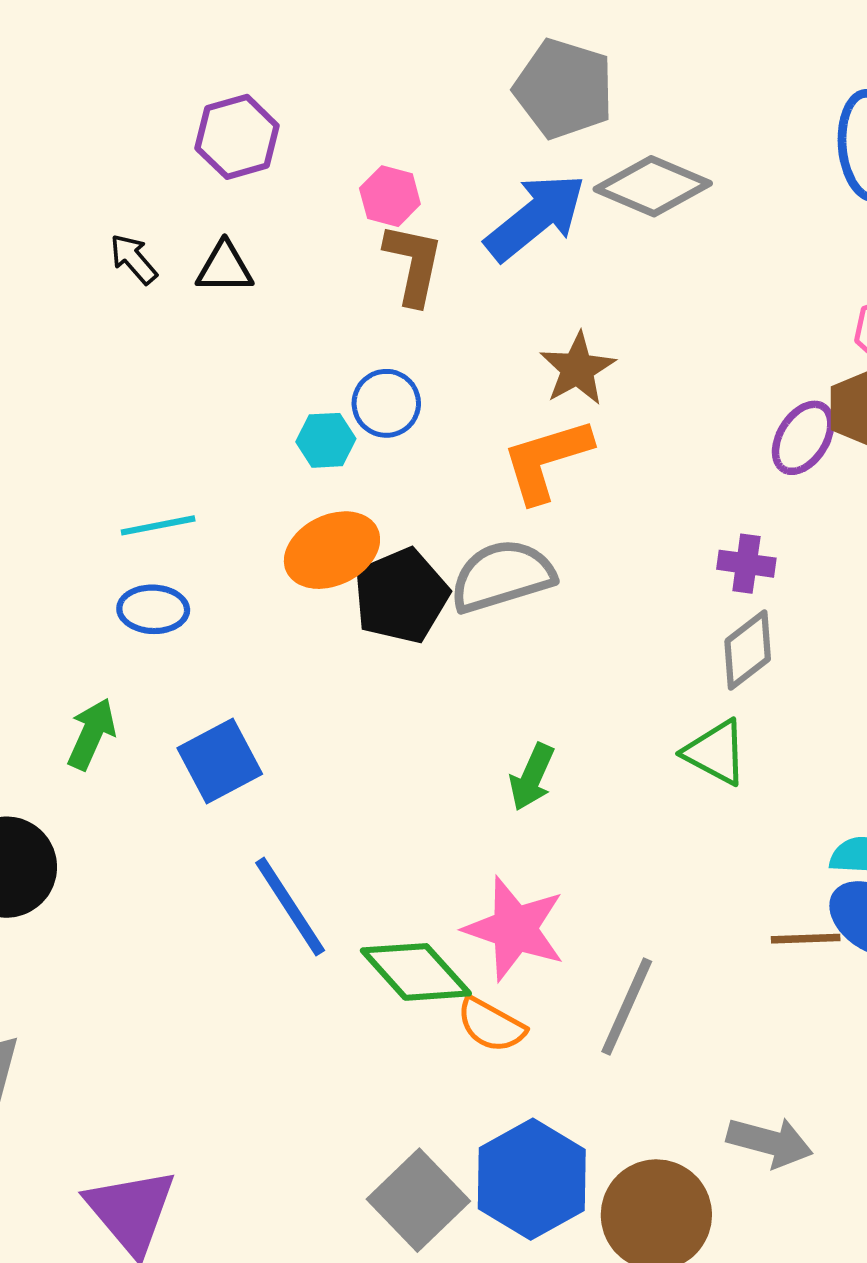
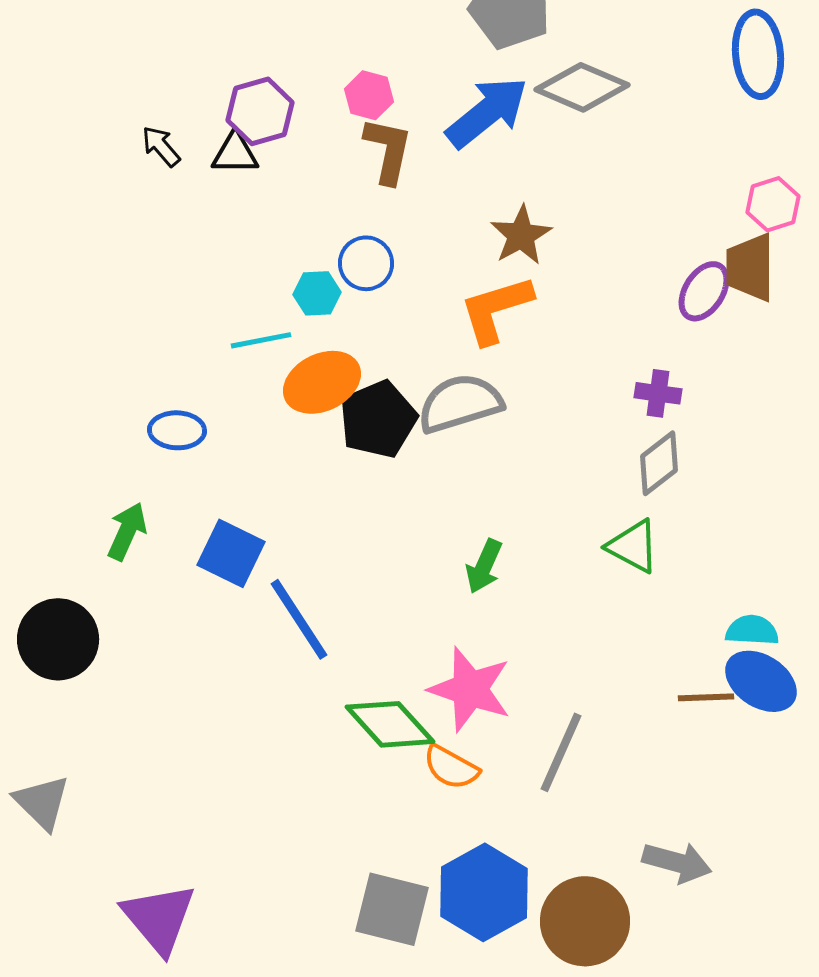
purple hexagon: (237, 137) -> (260, 111), moved
cyan line: (158, 525) -> (261, 340), moved
blue square: (220, 761) -> (231, 553), turned -36
blue line: (290, 907) -> (299, 619), moved
gray square: (418, 1200) -> (392, 909), turned -32

